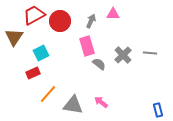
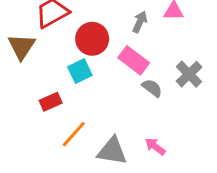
red circle: (60, 21) -> (92, 39), moved
pink rectangle: (87, 46) -> (134, 60), turned -36
cyan square: (41, 53) -> (80, 71), moved

